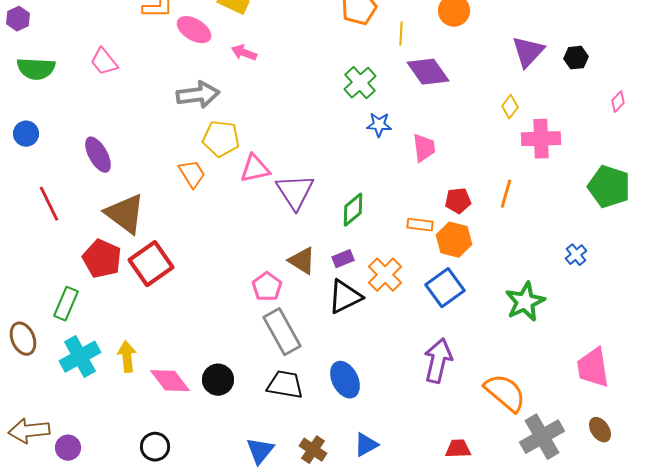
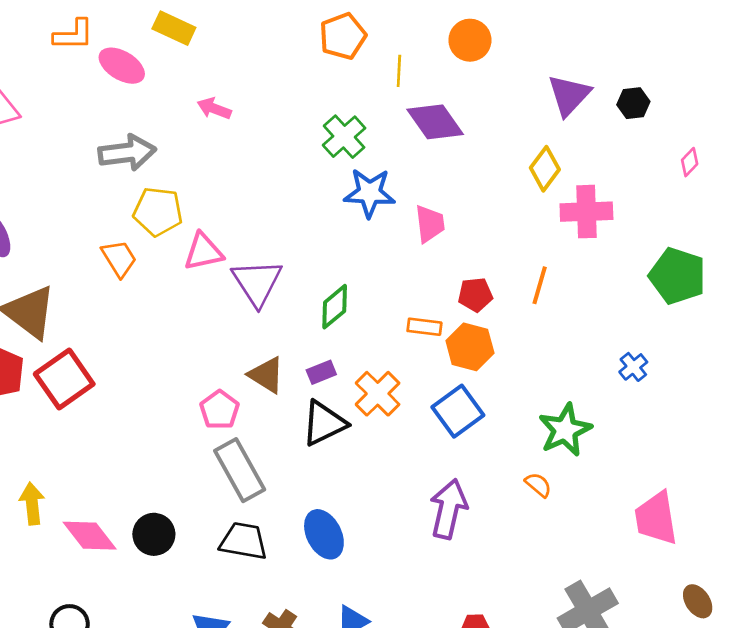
pink arrow: (244, 53) -> (214, 108), moved
yellow diamond: (510, 107) -> (545, 169), size x1.4
blue star: (379, 125) -> (370, 193), size x1.5
orange semicircle: (505, 393) -> (538, 485), moved, size x0.5
brown ellipse: (600, 430) -> (698, 601), moved

